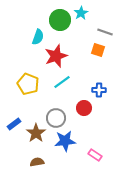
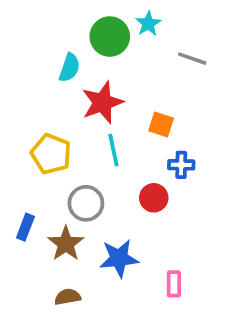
orange square: (98, 50) -> (161, 125), moved
cyan line: (62, 82) -> (113, 150), turned -66
gray circle: (56, 118) -> (86, 203), moved
blue rectangle: (14, 124) -> (25, 227), turned -32
pink rectangle: (95, 155) -> (174, 284), turned 56

